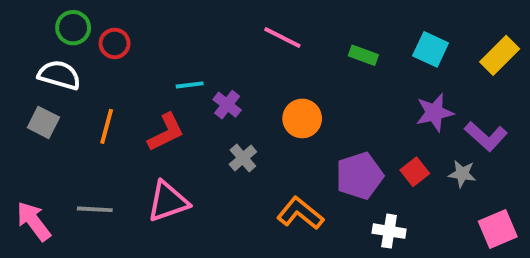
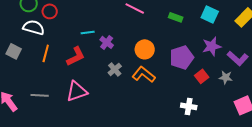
white semicircle: (59, 75) -> (34, 27), moved
purple pentagon: (359, 176) -> (182, 57), moved
orange L-shape: (300, 213) -> (144, 74), moved

